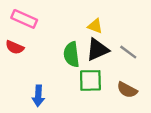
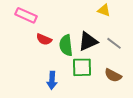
yellow triangle: (95, 26) -> (104, 10), moved
red semicircle: (15, 47) -> (44, 39), moved
blue arrow: (38, 96) -> (52, 80), moved

